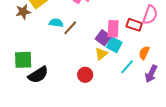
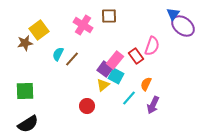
cyan semicircle: (56, 23) -> (58, 54), turned -72
red rectangle: (134, 25) -> (136, 56), turned 35
pink rectangle: (113, 29) -> (115, 60), turned 36
black semicircle: (38, 75) -> (28, 124), moved

